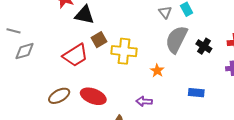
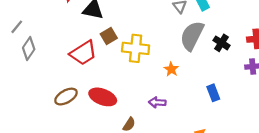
gray line: (13, 31) -> (17, 27), turned -64
gray diamond: (24, 51) -> (29, 49), turned -40
blue rectangle: (196, 93) -> (213, 93), turned 63

